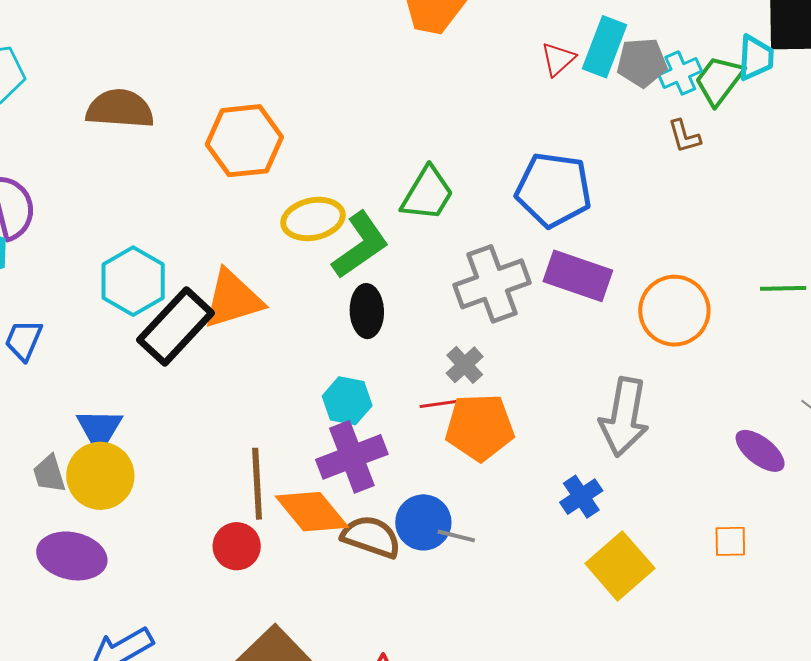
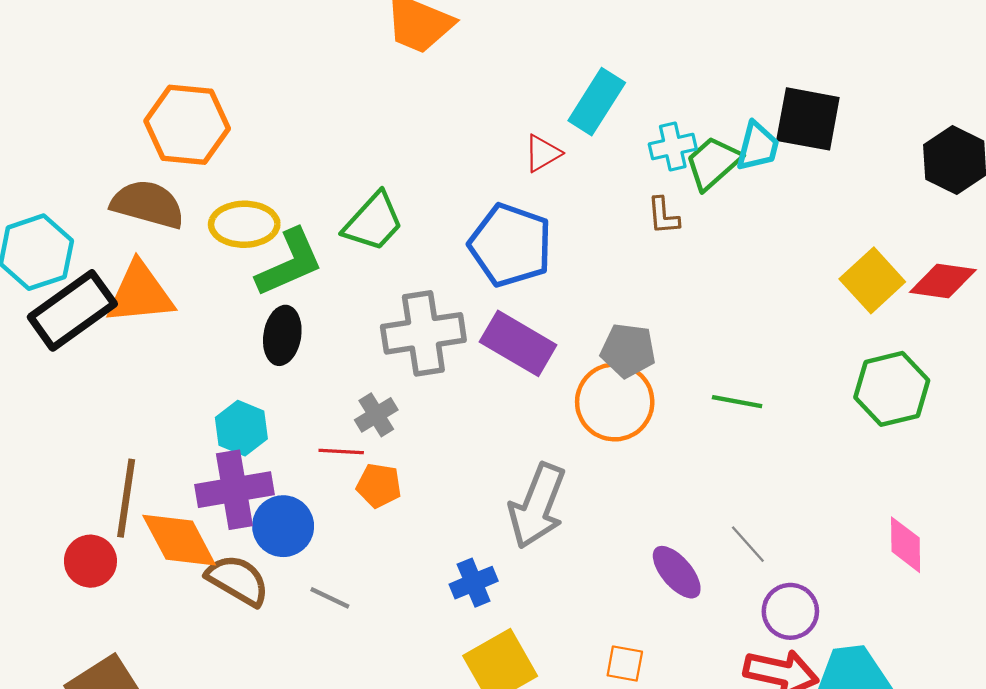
red triangle: (558, 59) -> (542, 153), moved
gray pentagon: (642, 63) -> (628, 350), moved
brown semicircle: (120, 109) -> (148, 204), moved
orange pentagon: (480, 427) -> (379, 486), size x0.6
blue circle: (423, 522) -> (283, 526), moved

